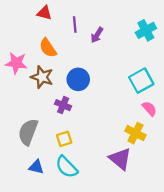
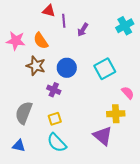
red triangle: (44, 13) -> (49, 11), moved
pink star: (16, 63) -> (16, 41), moved
cyan square: (141, 81) -> (105, 69), moved
yellow cross: (135, 133) -> (116, 114), turned -30
blue triangle: (36, 167) -> (19, 146), moved

